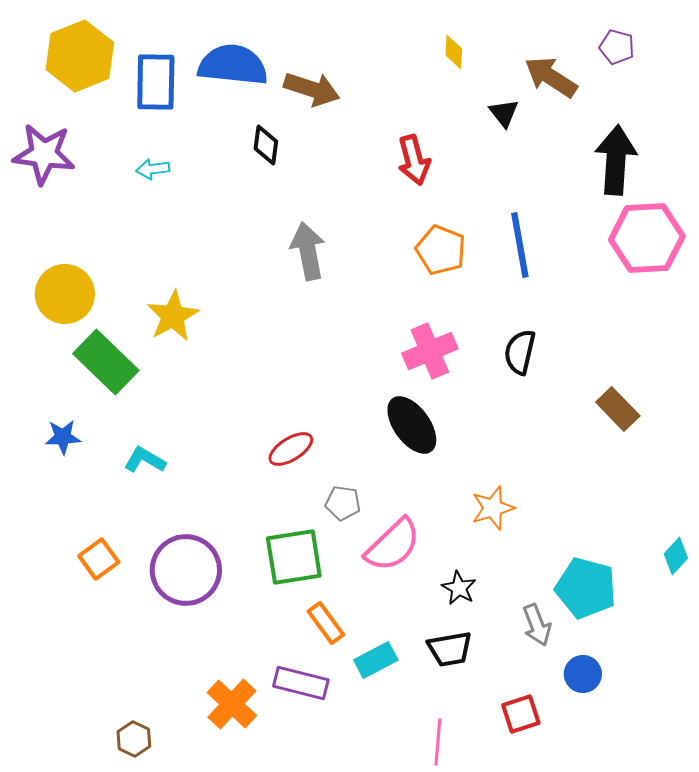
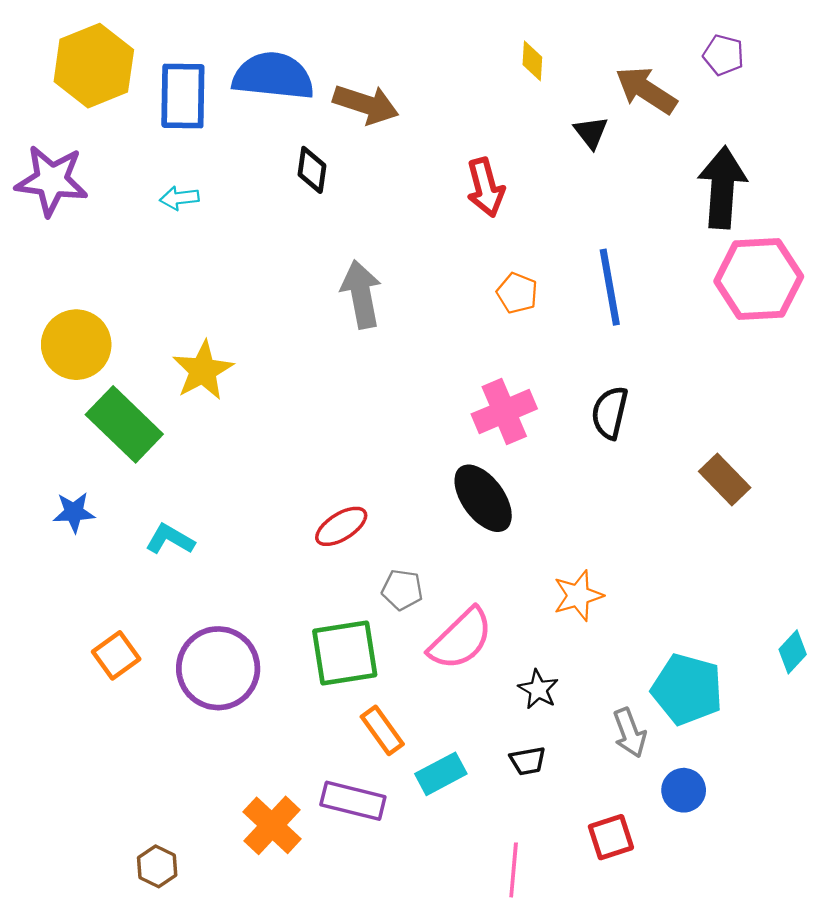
orange pentagon: (441, 250) -> (517, 293), size x0.7
black trapezoid: (450, 649) -> (528, 761), size x0.7

